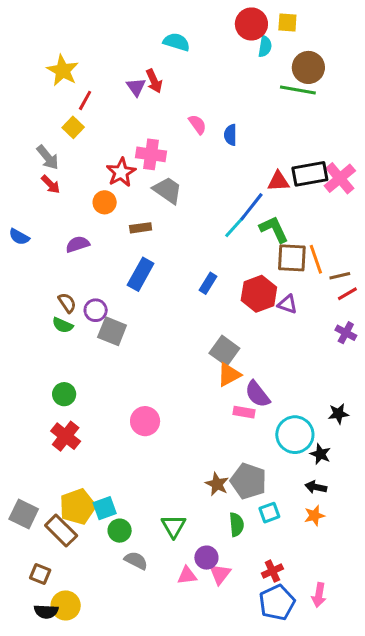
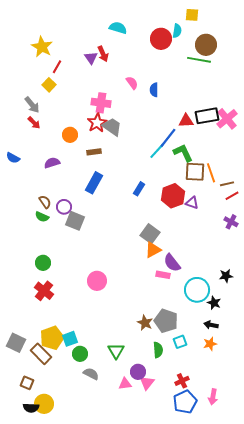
red circle: (251, 24) -> (161, 39), moved
red star: (121, 172) -> (97, 123), moved

